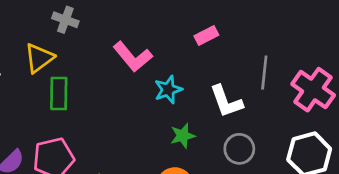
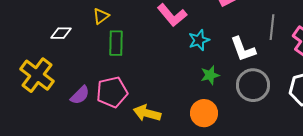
yellow triangle: (39, 58) -> (101, 16), size x0.7
gray circle: (239, 149) -> (253, 85), size x1.4

